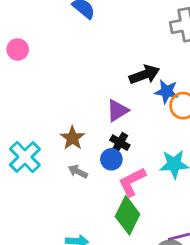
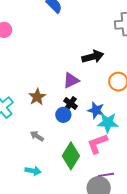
blue star: (167, 91) -> (96, 110), moved
gray arrow: (78, 172) -> (37, 136), moved
pink L-shape: (132, 182) -> (97, 144), moved

